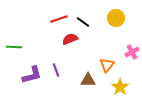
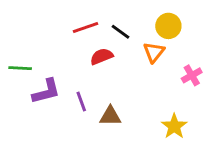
orange triangle: (107, 65) -> (154, 52), moved
purple L-shape: (32, 75) -> (46, 91), moved
brown triangle: (88, 80) -> (110, 116), moved

